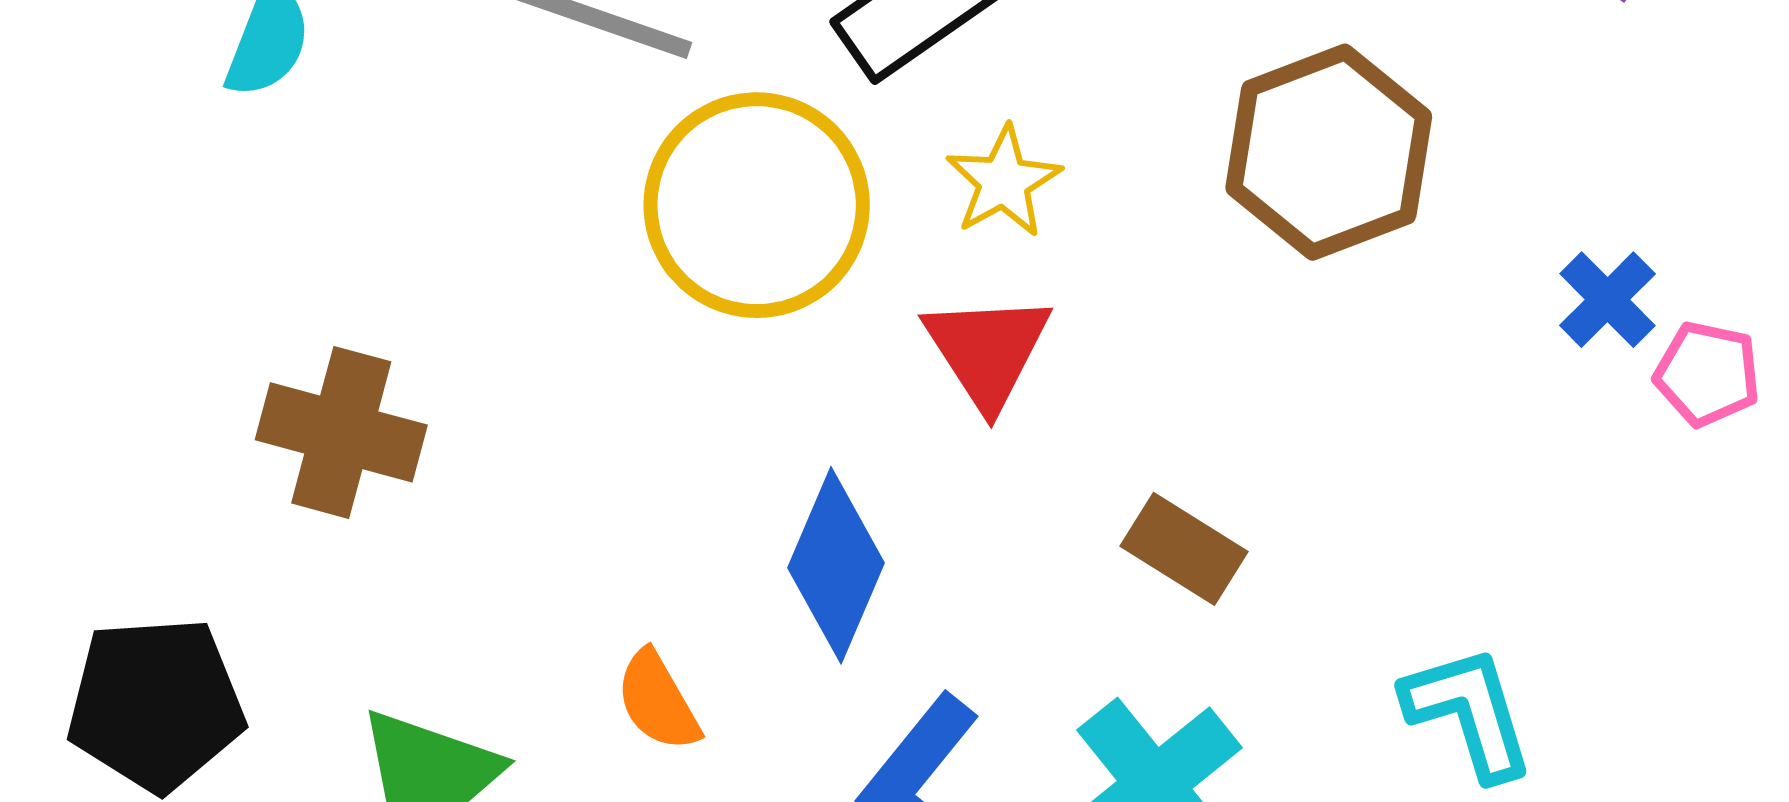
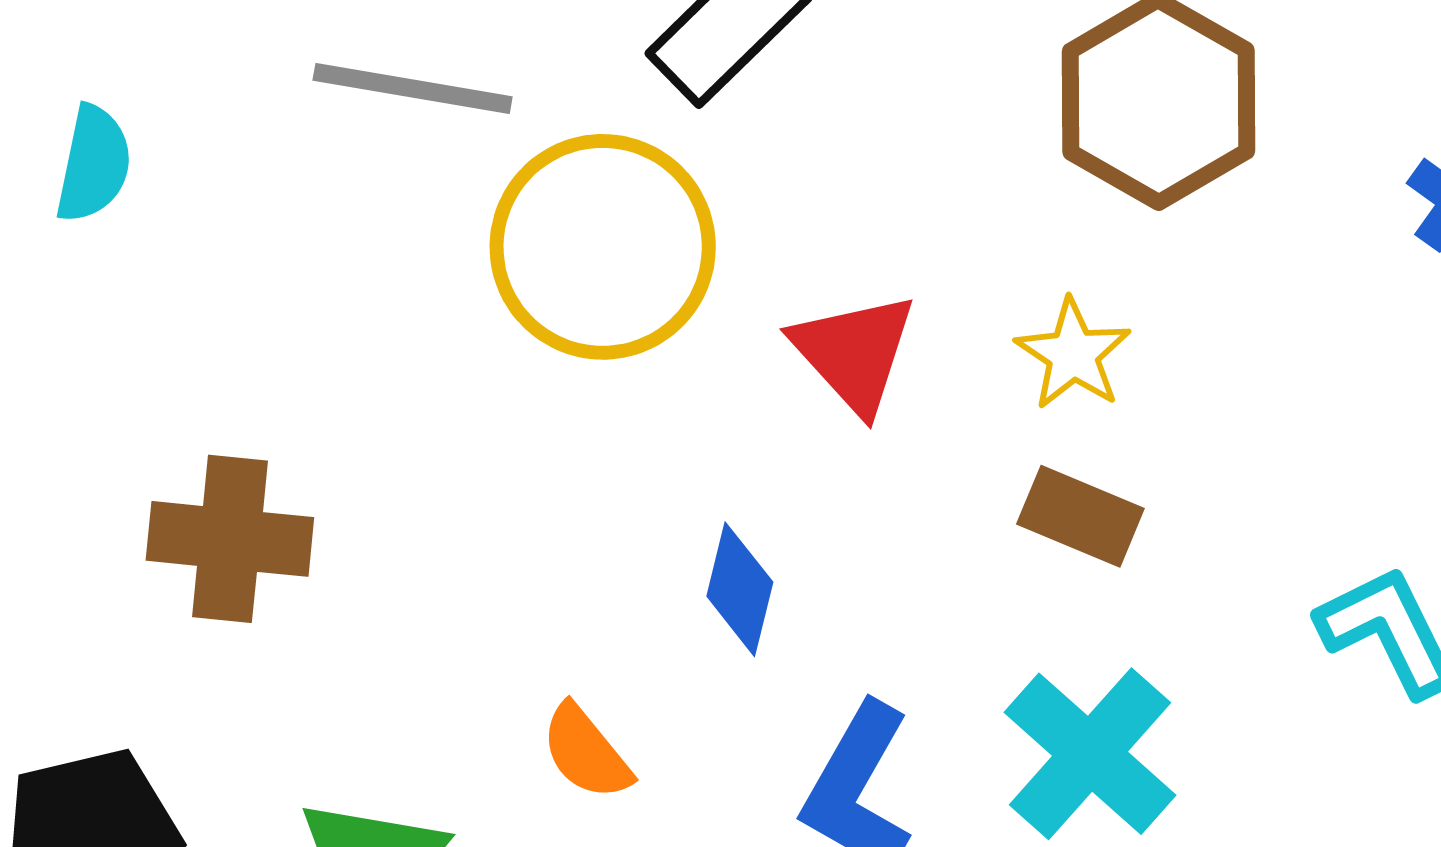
yellow star: (1004, 182) -> (1073, 354), moved
blue diamond: (836, 565) -> (740, 589), size x0.7

